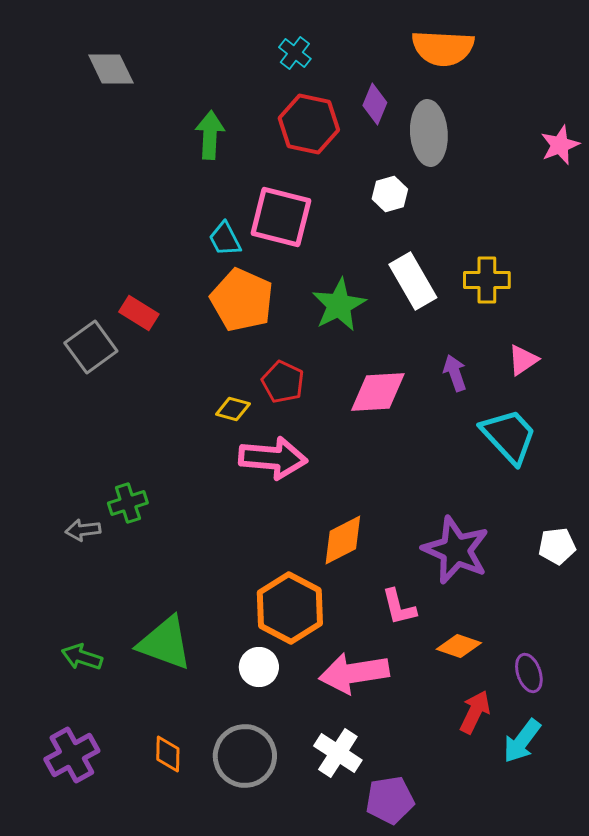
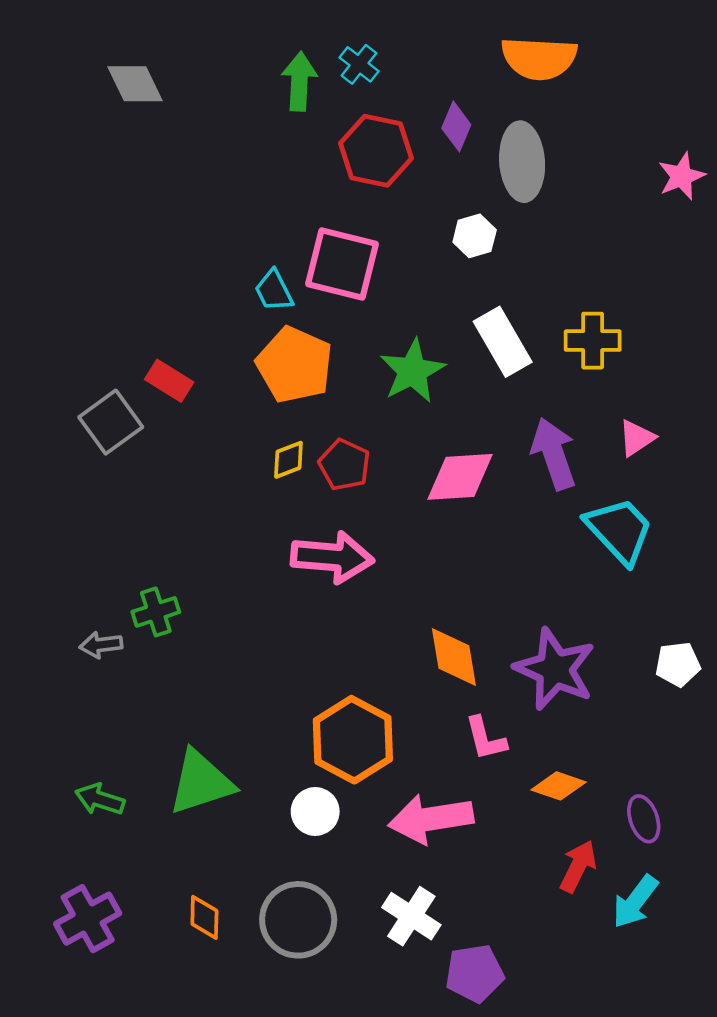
green arrow: (210, 135) -> (299, 81), moved
purple arrow: (455, 373) -> (554, 454), size x1.6
yellow diamond: (233, 409) -> (288, 460), moved, turned -36
orange diamond: (343, 540) -> (454, 657), moved, turned -72
green triangle: (165, 643) -> (201, 782), turned -38

